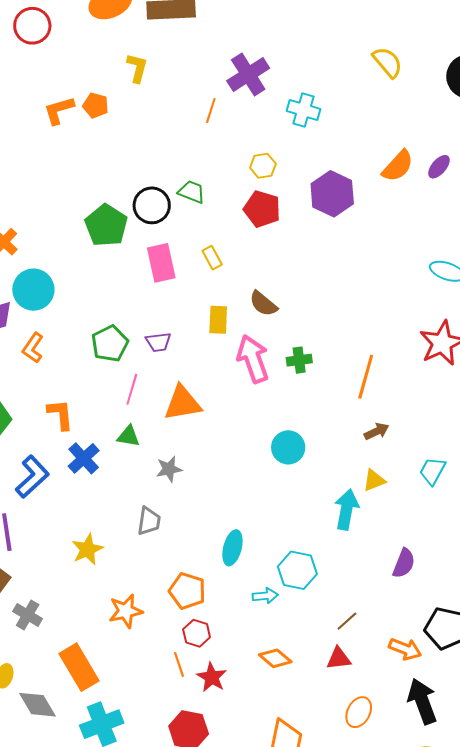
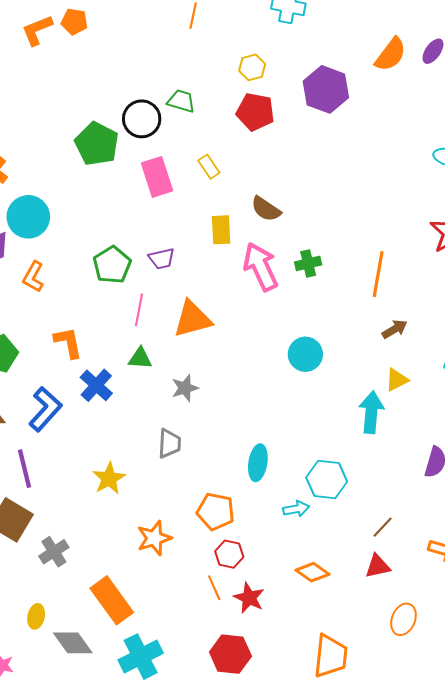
gray cross: (28, 615) -> (54, 552), turned 32

